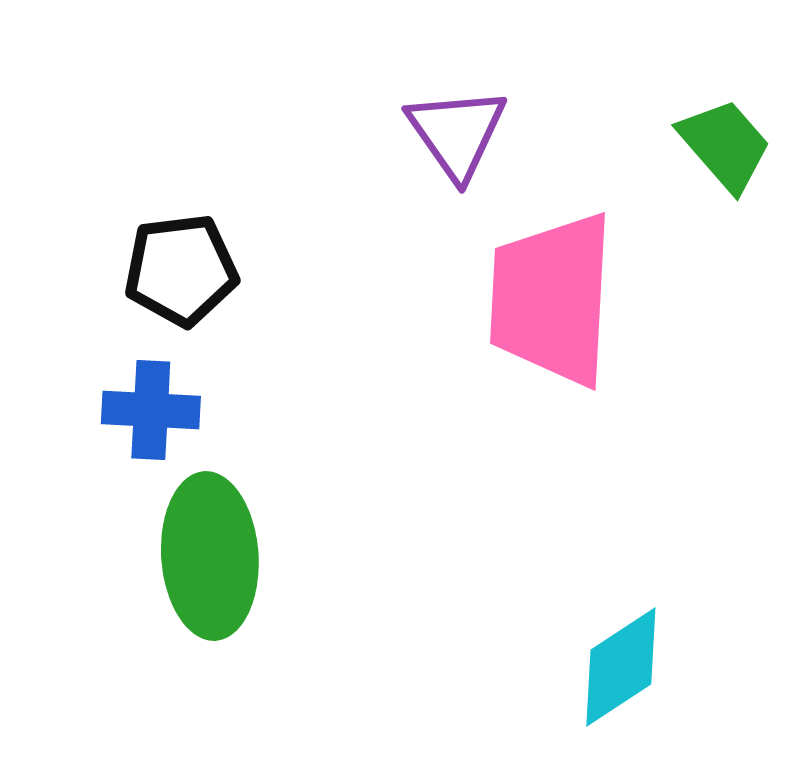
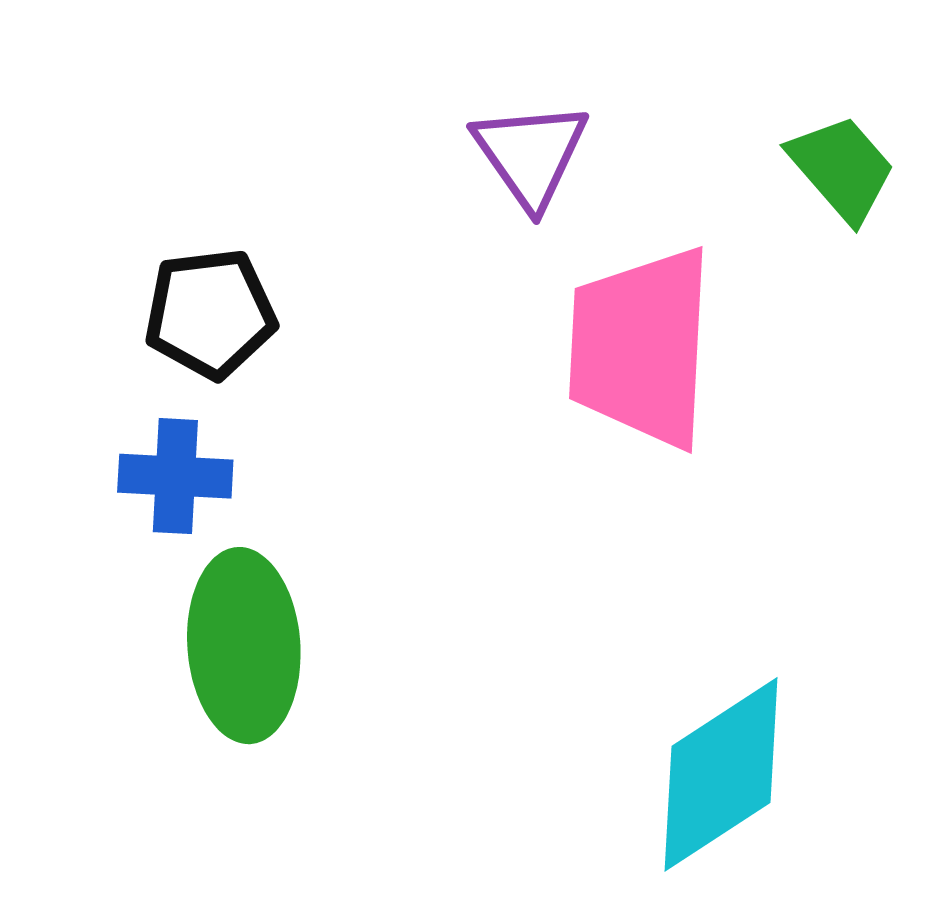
cyan diamond: (621, 667) -> (721, 774), size x1.4

